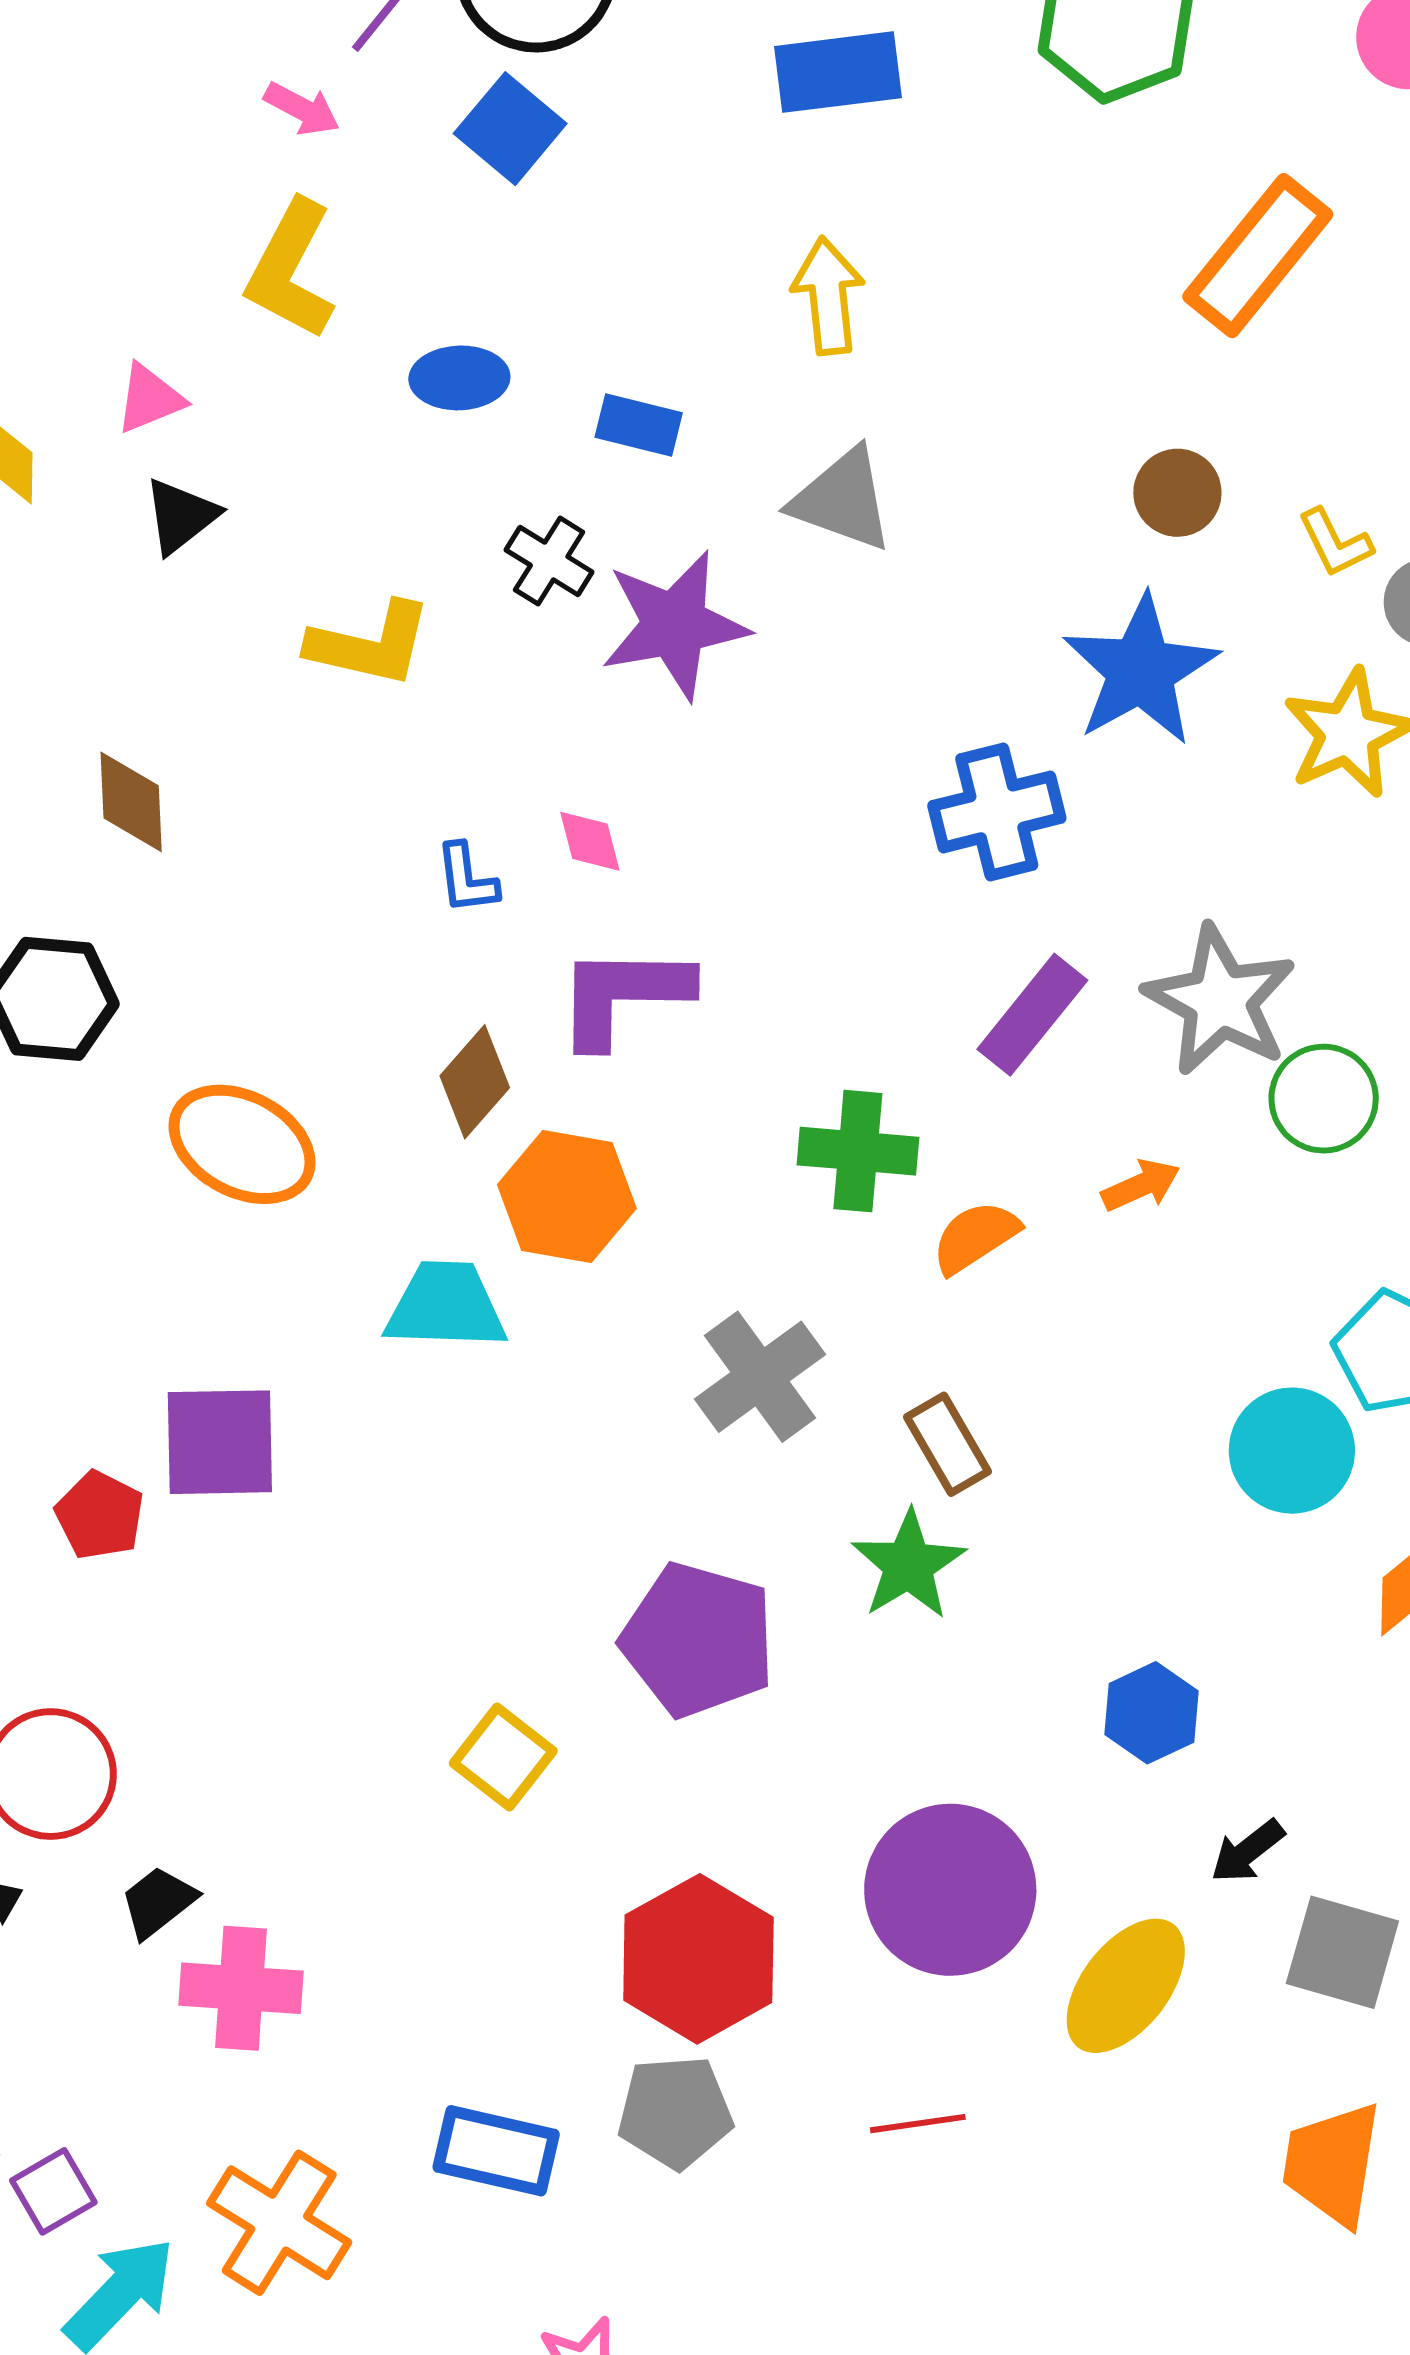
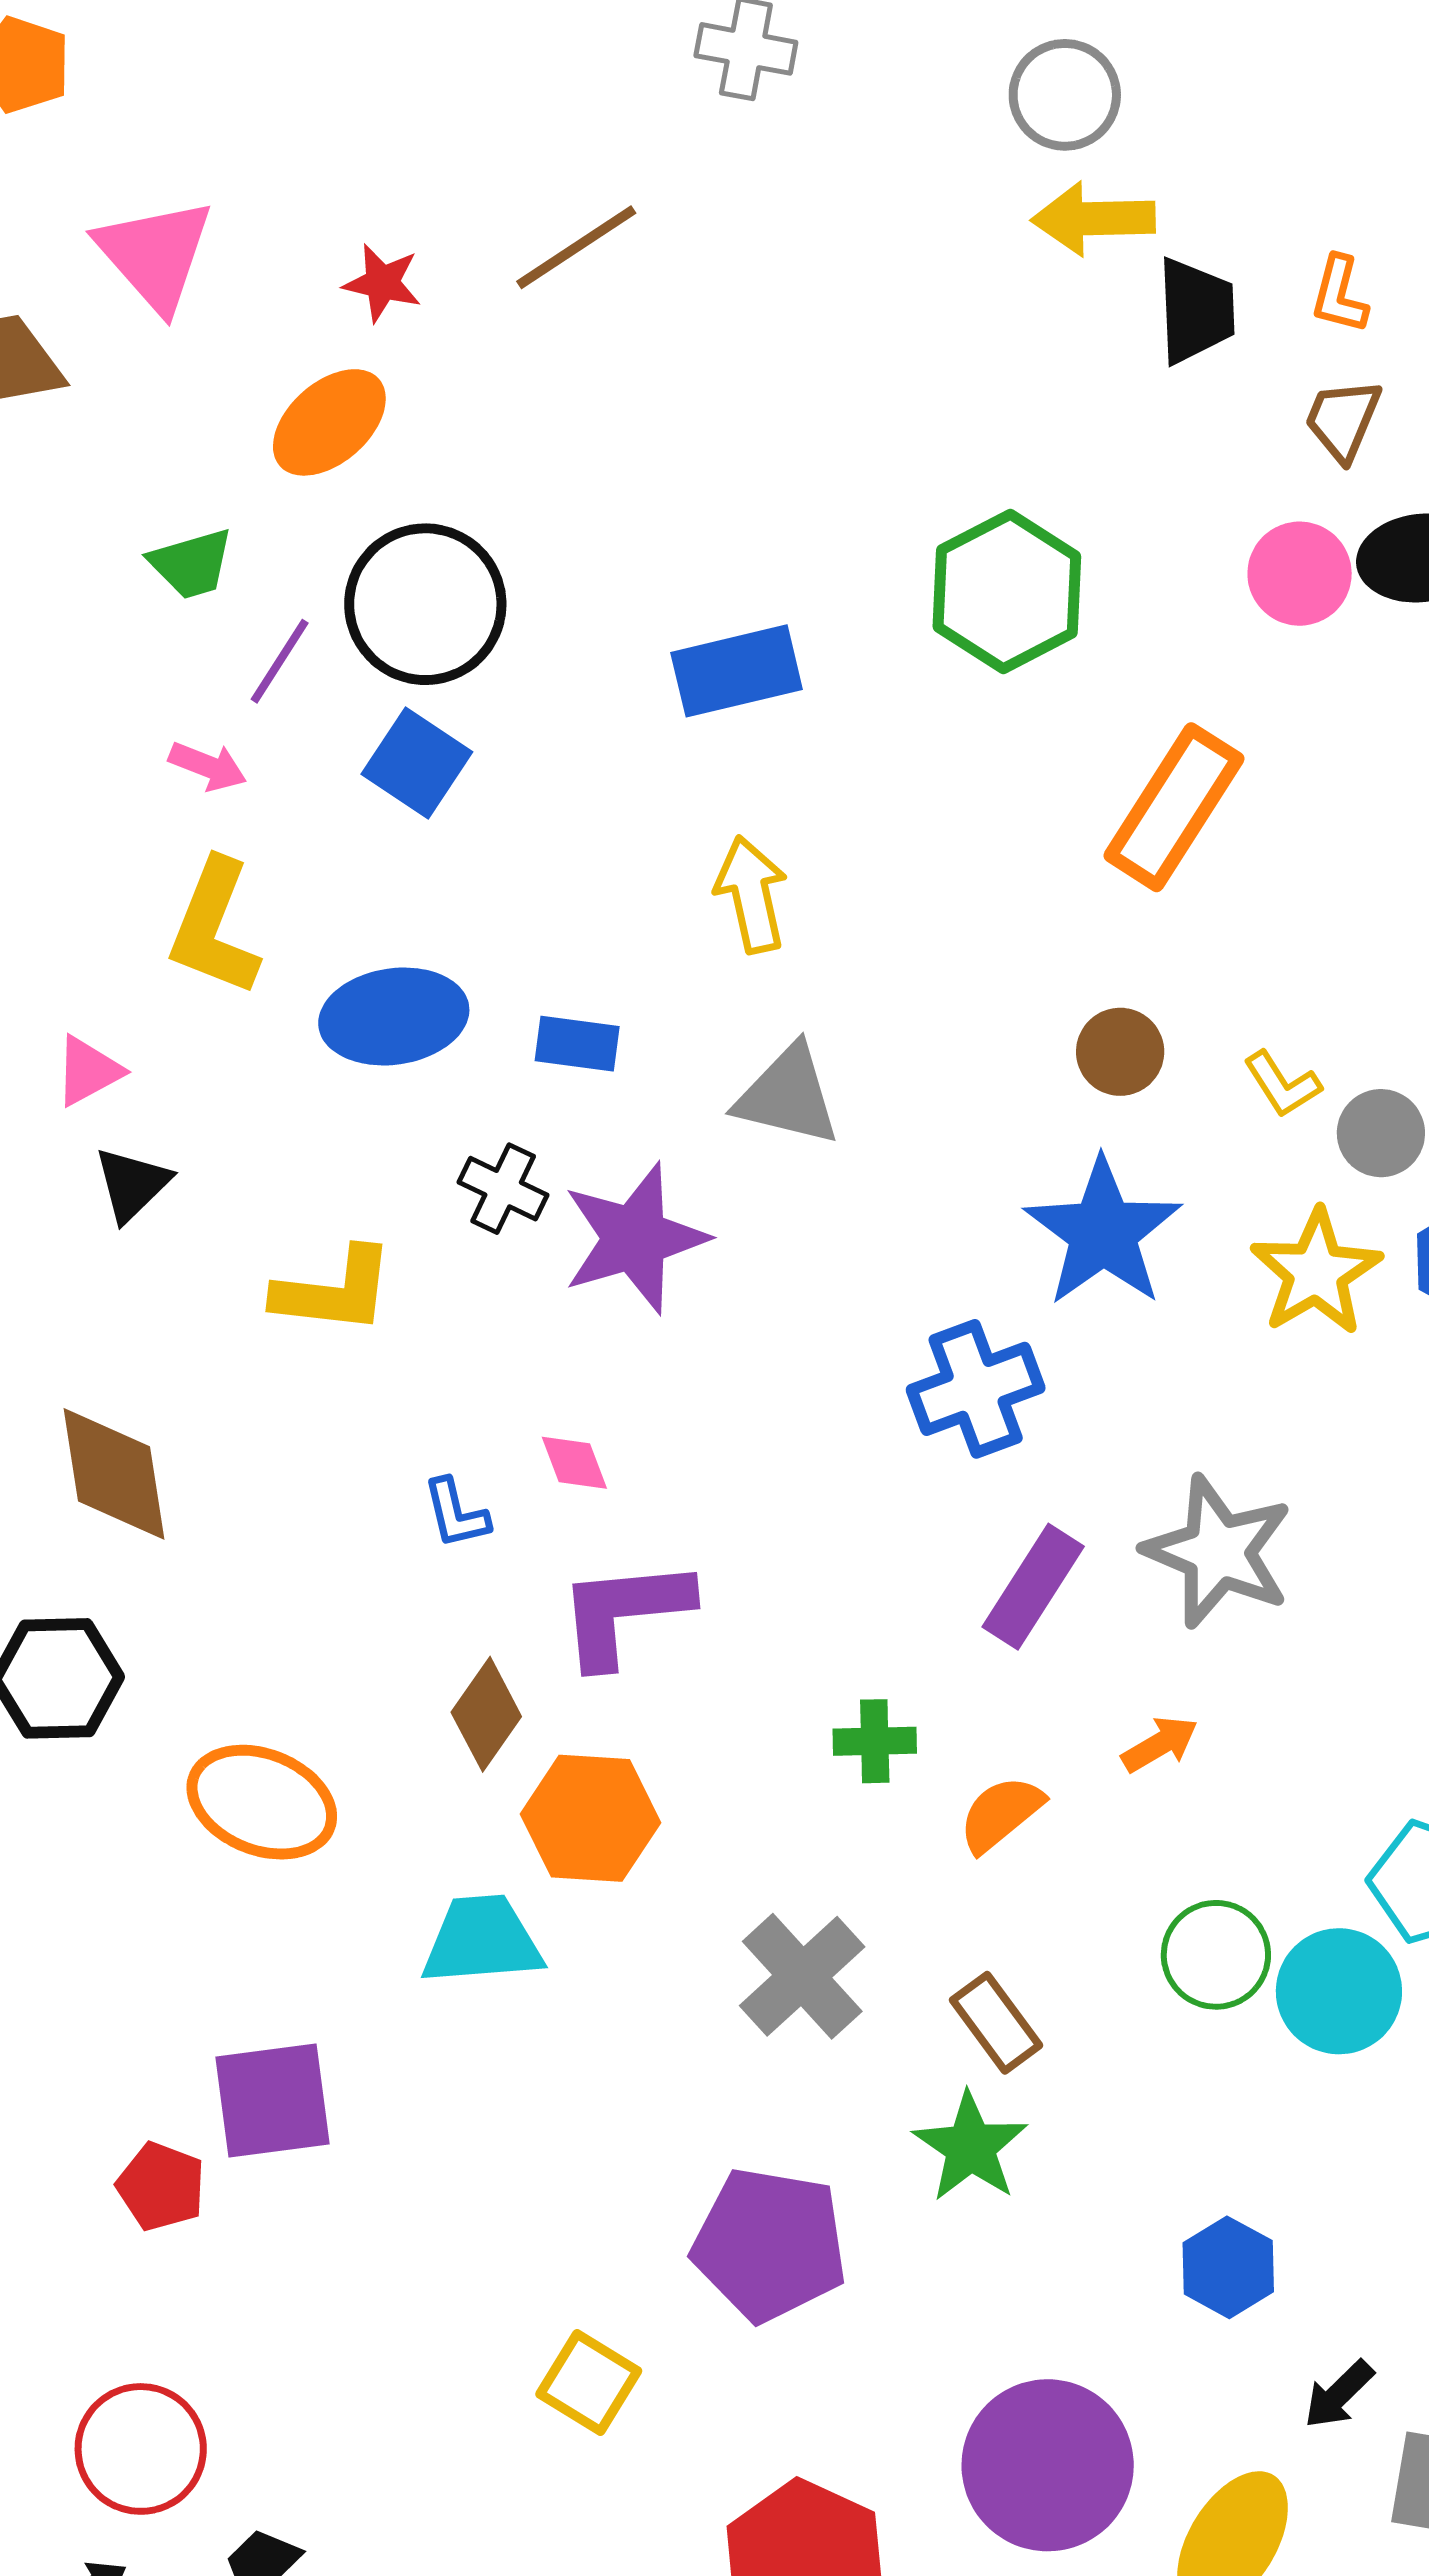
blue ellipse: (459, 378) -> (394, 1016), size x1.5
brown diamond: (131, 802) -> (114, 1474), size x1.4
green circle: (1324, 1099) -> (1216, 1955), moved
green cross: (858, 1151) -> (875, 1741), size x0.7

